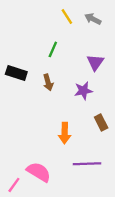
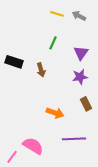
yellow line: (67, 16) -> (57, 14), turned -40
green line: (53, 49) -> (53, 43), moved
purple star: (83, 91) -> (80, 77), moved
orange arrow: (65, 133) -> (55, 113), turned -72

